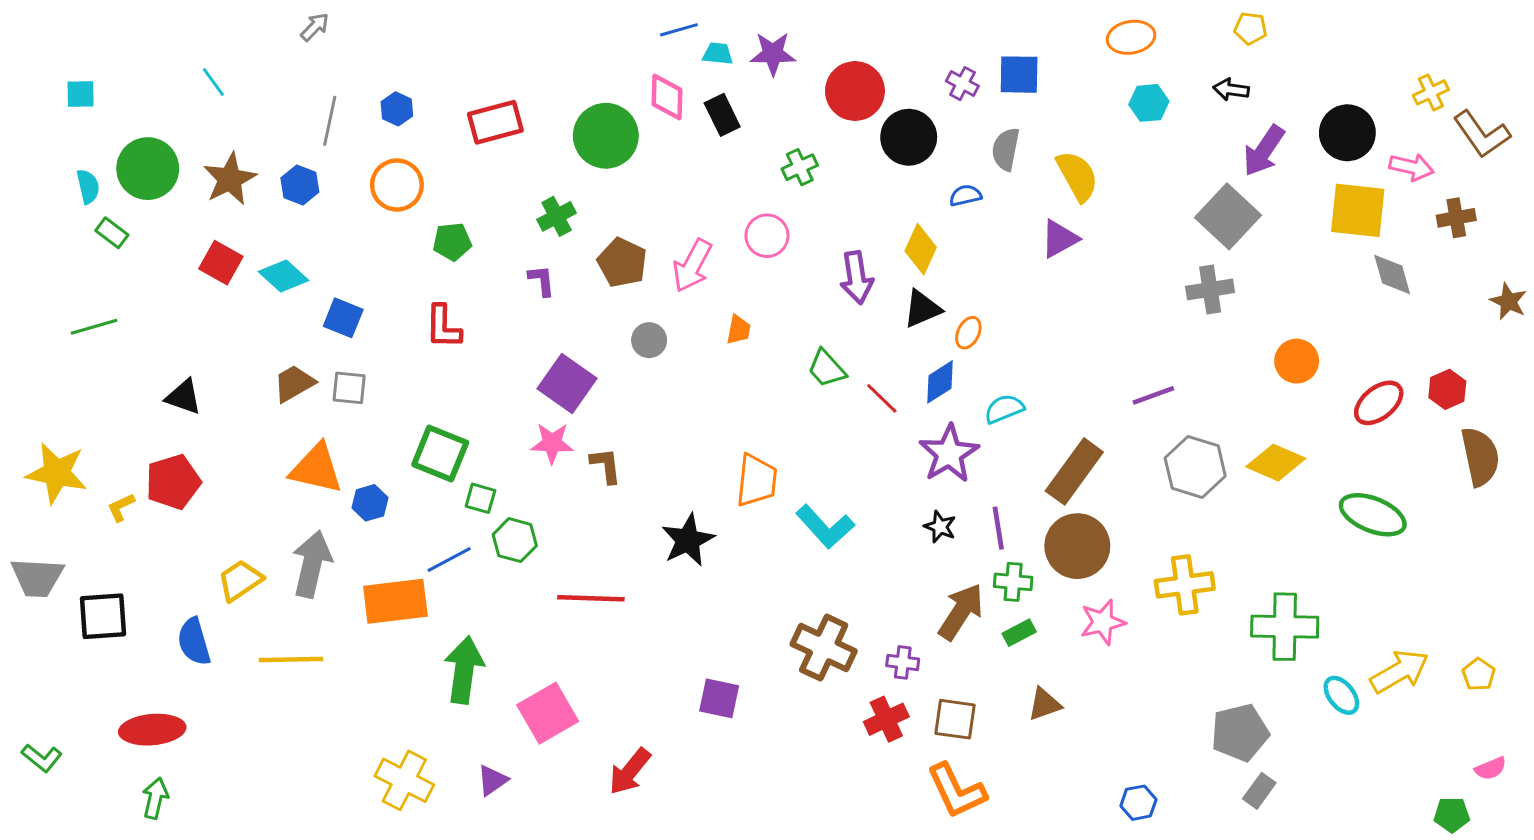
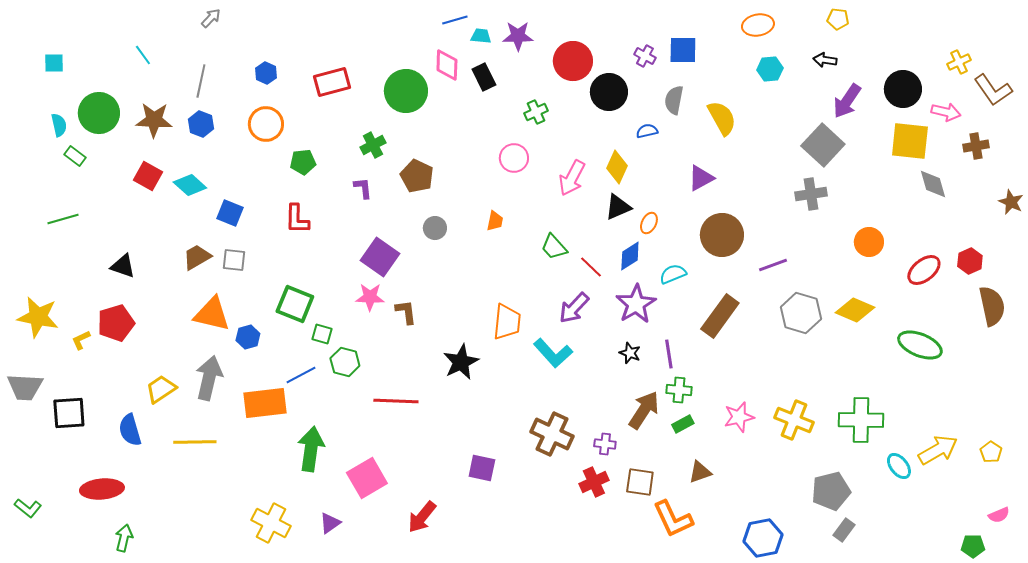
gray line: (330, 121) -> (201, 81), moved
brown star: (230, 179) -> (154, 120), turned 30
purple triangle: (1059, 239) -> (701, 178), moved
pink arrow: (692, 266) -> (572, 178), moved
purple arrow: (856, 278) -> (574, 308), moved, turned 52
brown circle: (1077, 546) -> (722, 235), moved
yellow cross: (1185, 585) -> (794, 420), moved, turned 30
orange L-shape: (956, 791) -> (673, 519), moved
green arrow: (155, 798) -> (124, 538), moved
blue hexagon: (1138, 803) -> (763, 538), size x1.6

